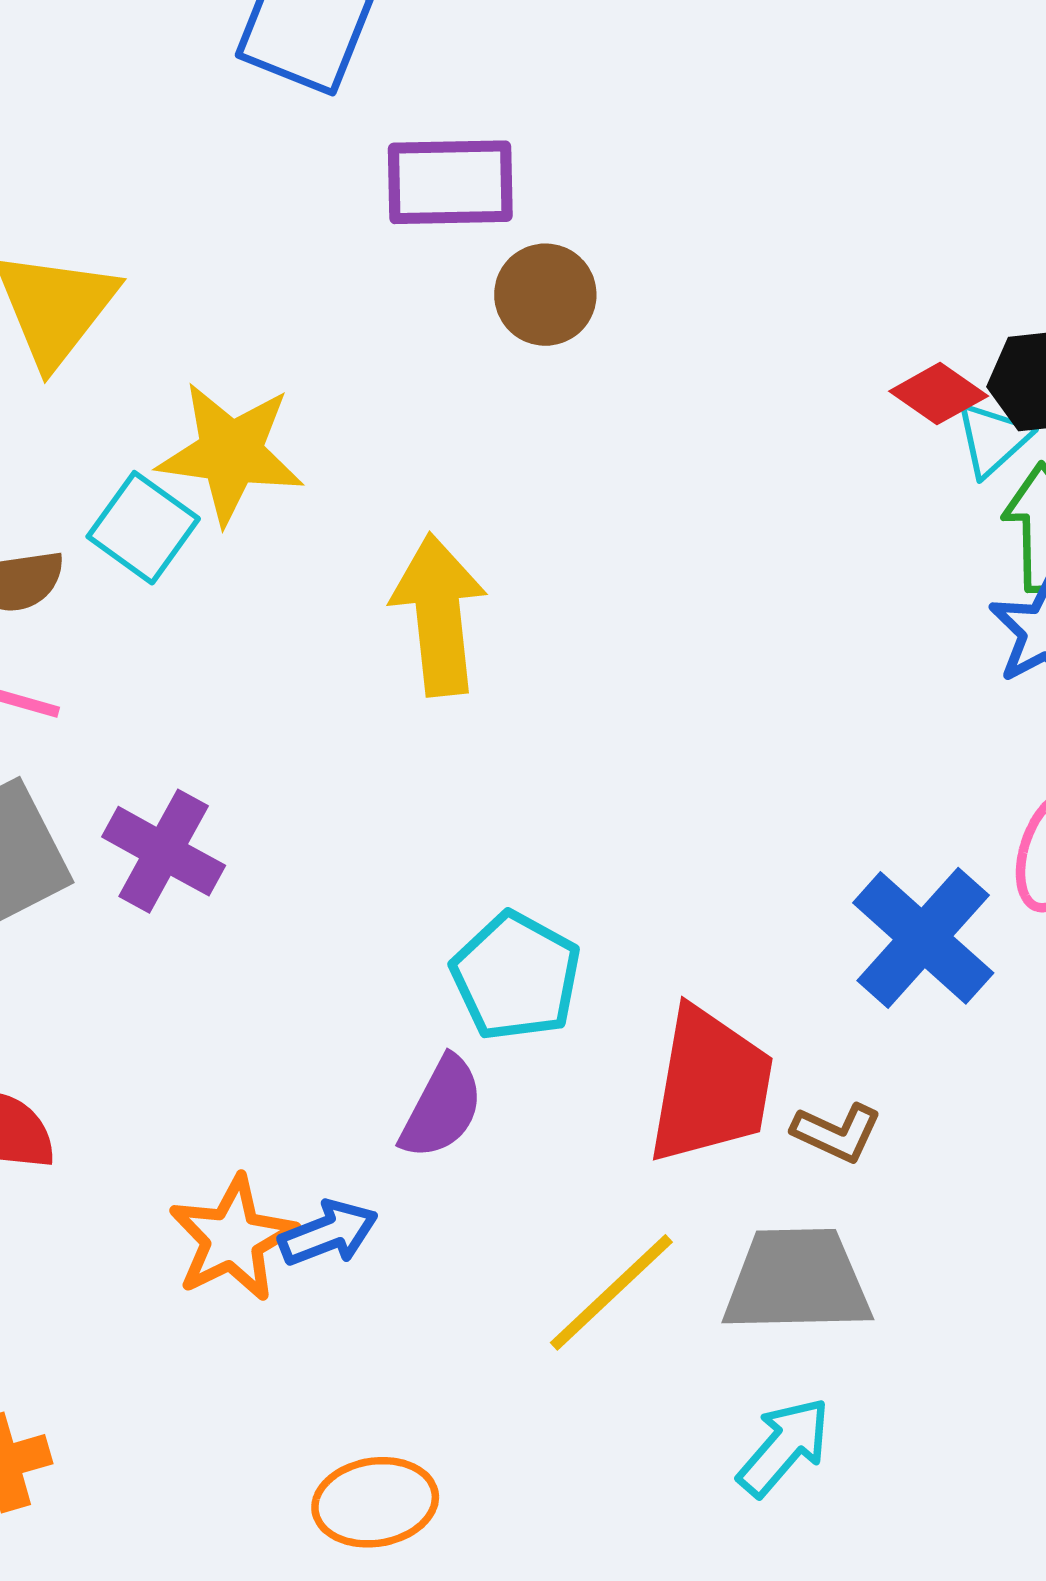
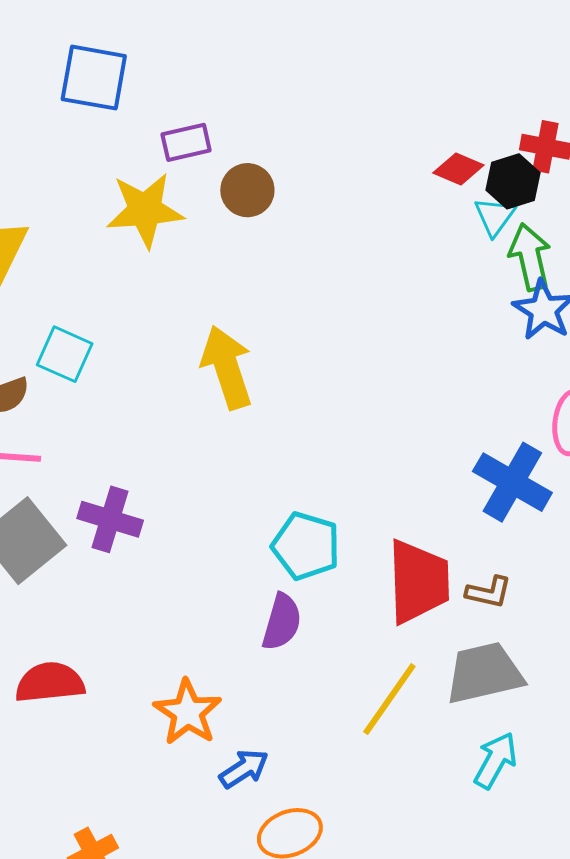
purple rectangle: (450, 182) -> (186, 142), size x0.7
red diamond: (939, 394) -> (458, 169), moved
yellow star: (231, 453) -> (145, 210), moved
blue arrow: (328, 1233) -> (244, 769), moved

